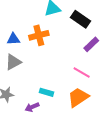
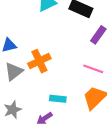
orange cross: (39, 35) -> (39, 61), moved

